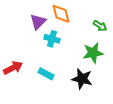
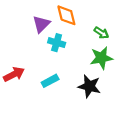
green arrow: (100, 26) -> (101, 33), moved
cyan rectangle: (46, 74) -> (50, 81), turned -56

